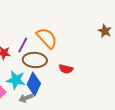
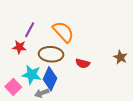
brown star: (105, 31) -> (120, 57), moved
purple line: (23, 45) -> (30, 30), moved

